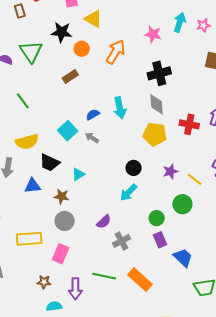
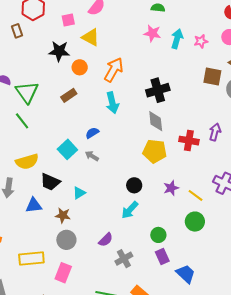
pink star: (153, 34) -> (152, 33), moved
green triangle: (31, 52) -> (27, 92), moved
cyan arrow: (120, 108) -> (112, 103), moved
green circle: (182, 204) -> (195, 222), moved

